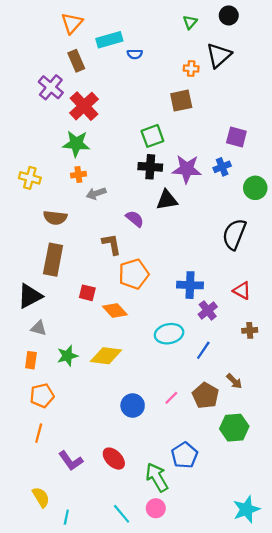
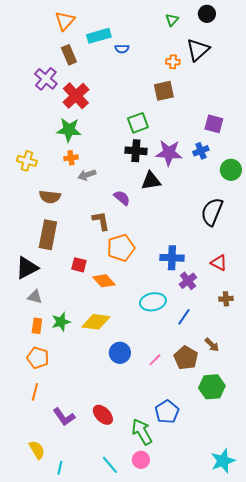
orange rectangle: (31, 360) -> (37, 326), moved
orange pentagon: (42, 396) -> (38, 358), turned 30
blue circle: (133, 405) -> (120, 353), moved

